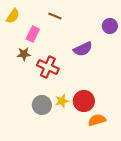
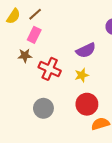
brown line: (55, 16) -> (35, 14), moved, turned -64
yellow star: (62, 101) -> (82, 75), moved

